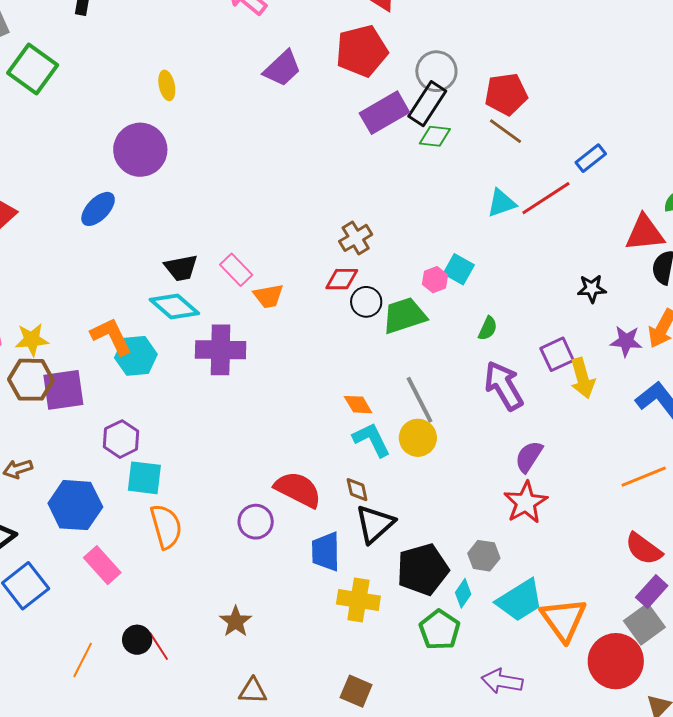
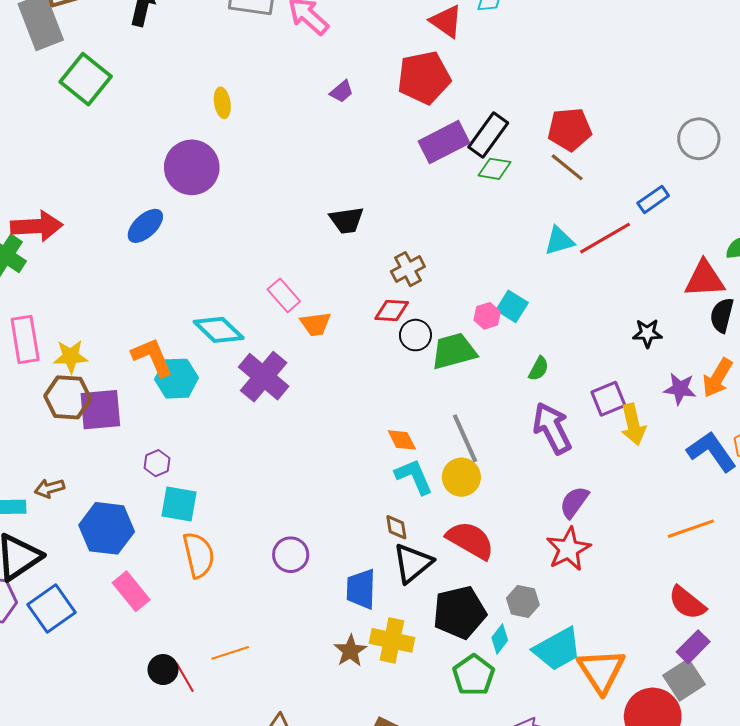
purple trapezoid: (282, 68) -> (342, 91), size x0.6
gray circle: (436, 71) -> (699, 139), moved
black trapezoid: (181, 268) -> (347, 220), moved
purple cross: (221, 350) -> (264, 377), turned 36
purple hexagon: (121, 439) -> (157, 463), size x0.7
red semicircle: (298, 490) -> (470, 540), moved
brown star: (236, 622) -> (350, 651), moved
orange line: (83, 660) -> (230, 653), moved, turned 42

